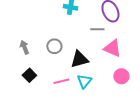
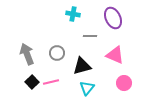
gray line: (97, 29) -> (90, 36), moved
gray arrow: (24, 47) -> (27, 54), size x1.5
pink line: (61, 81) -> (51, 82), moved

